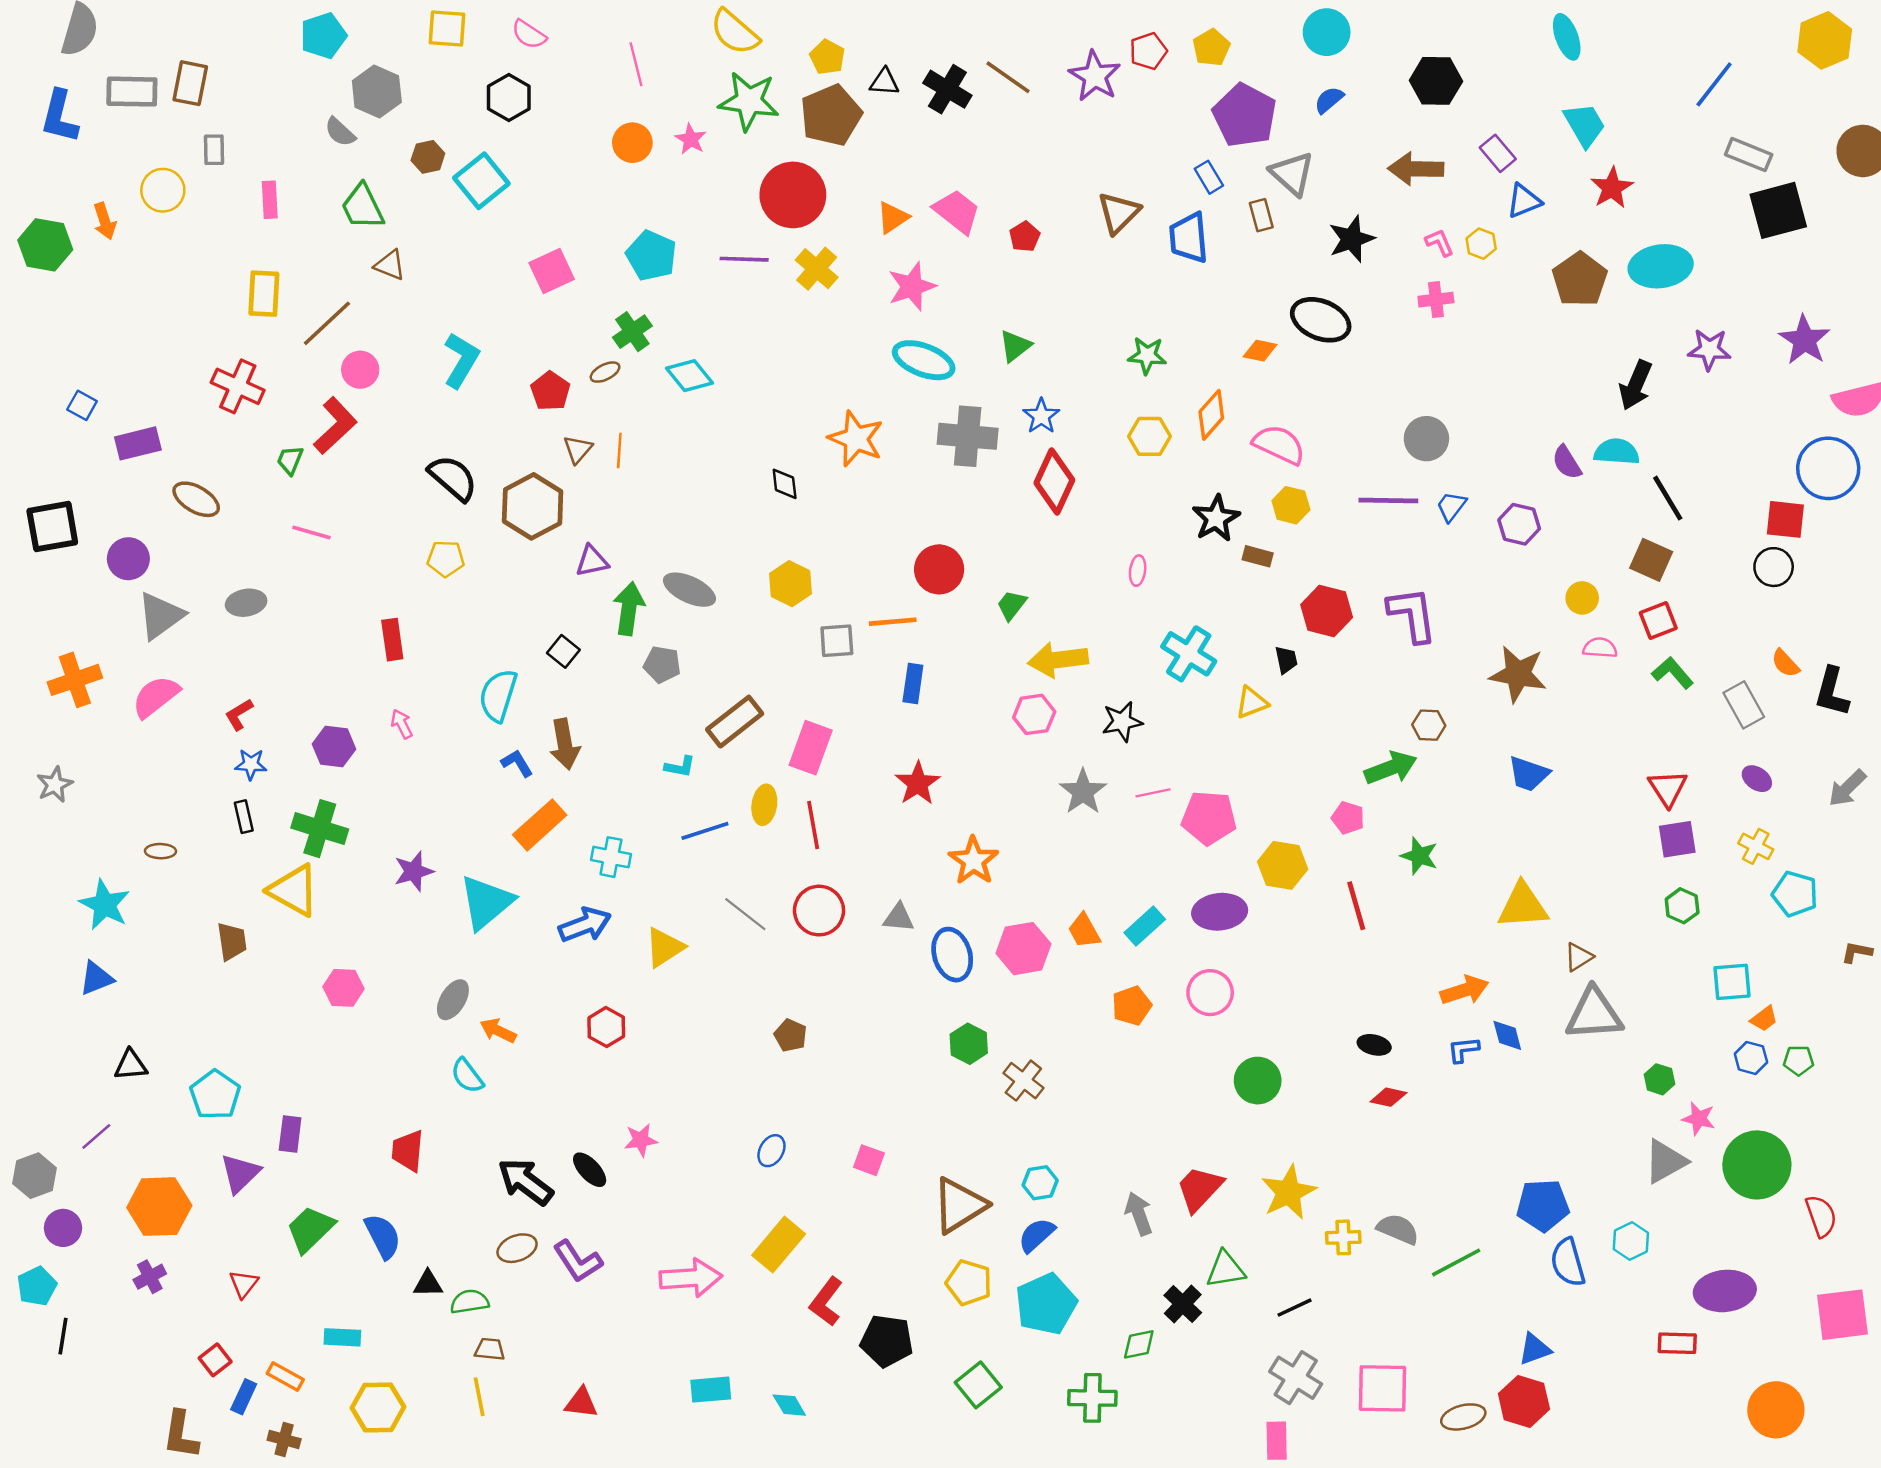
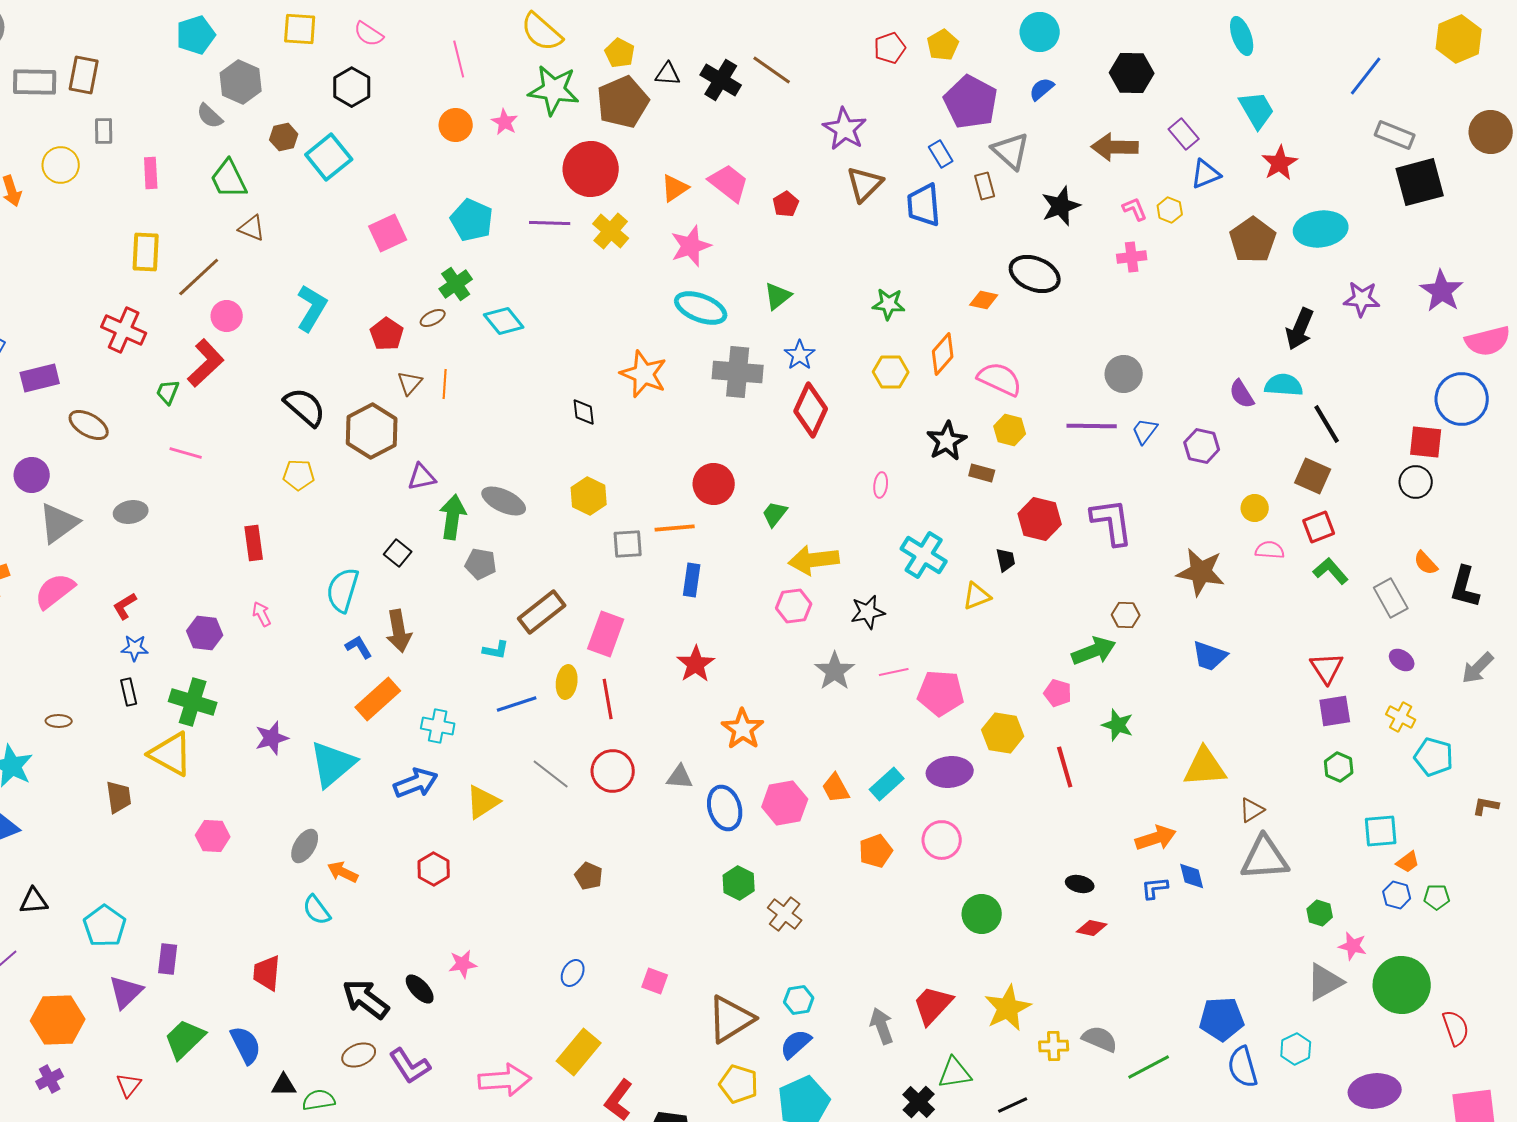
purple star: (1095, 76) -> (845, 129), moved

